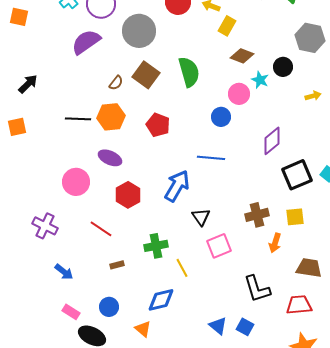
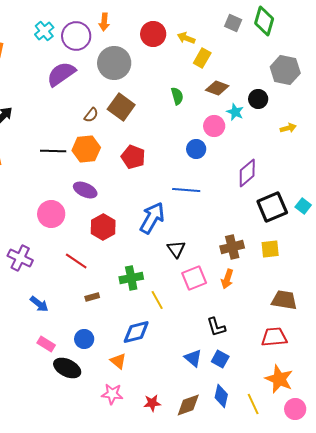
green semicircle: (189, 72) -> (177, 96), moved, size x0.6
orange arrow: (275, 243) -> (227, 279), moved
black L-shape: (257, 289) -> (216, 327), moved, size x0.7

